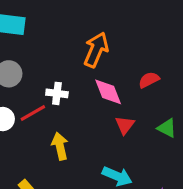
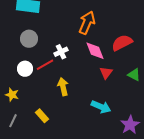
red semicircle: (149, 80) -> (122, 43), size x1.5
white cross: (57, 93) -> (61, 52), turned -32

